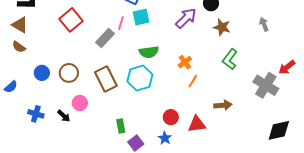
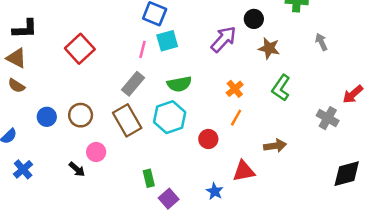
gray rectangle: (105, 38) -> (133, 84), moved
orange cross: (185, 62) -> (235, 89), moved
gray cross: (266, 85) -> (328, 118), size x0.7
blue cross: (36, 114) -> (23, 169), moved, turned 35
red circle: (171, 117) -> (208, 139), moved
blue star: (165, 138) -> (215, 191), moved

